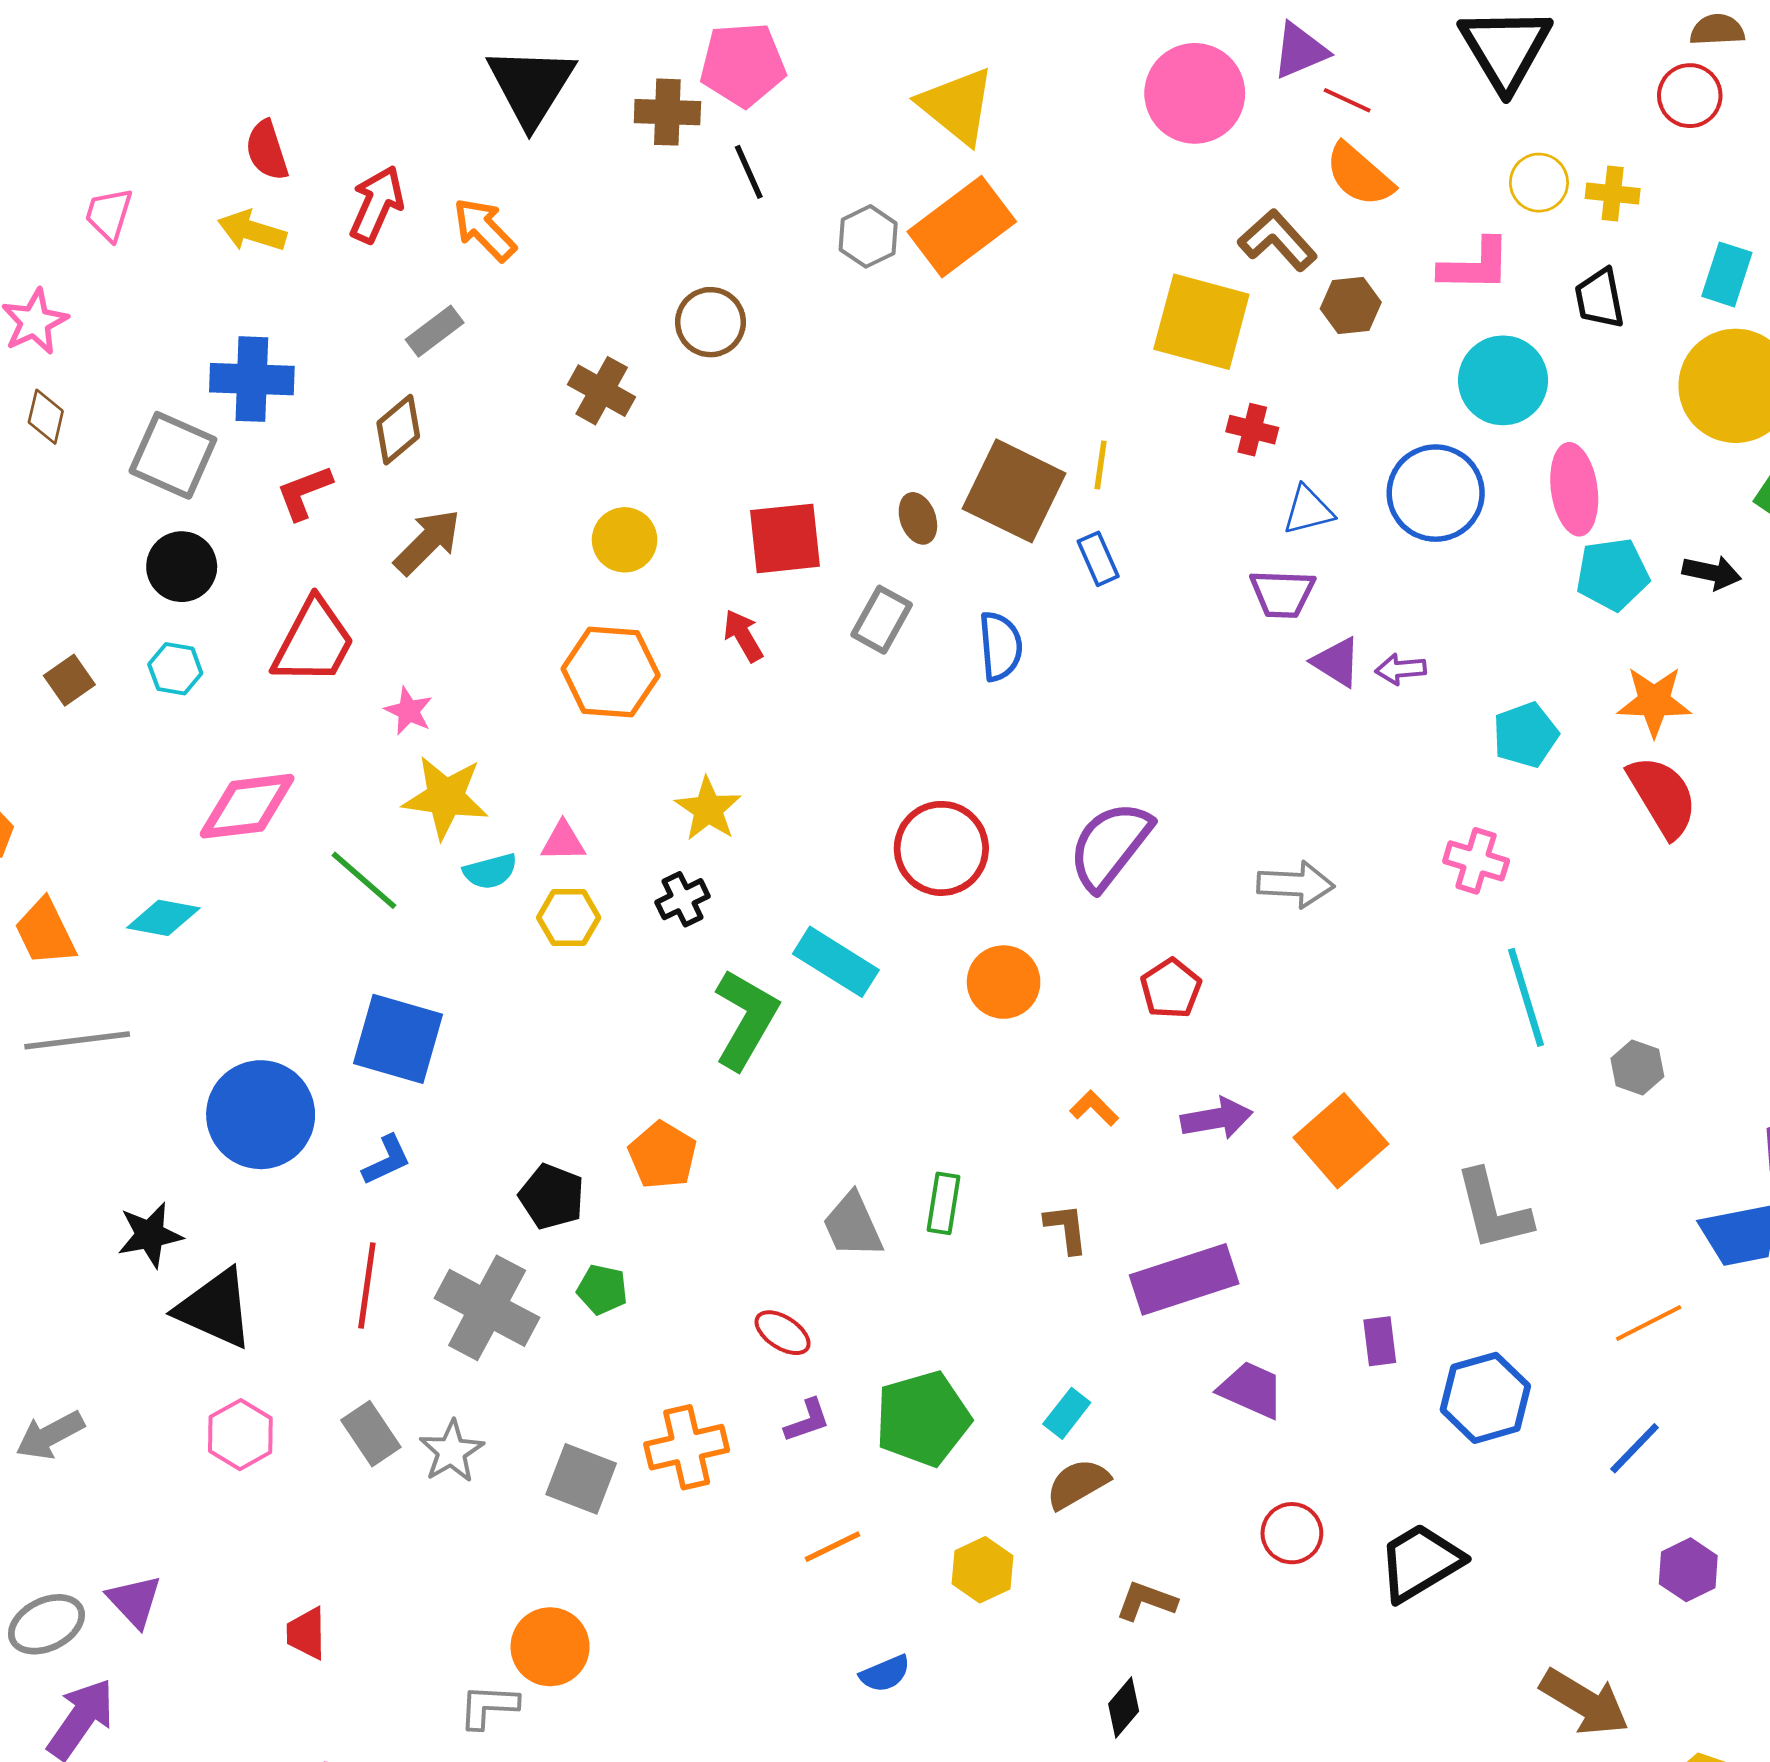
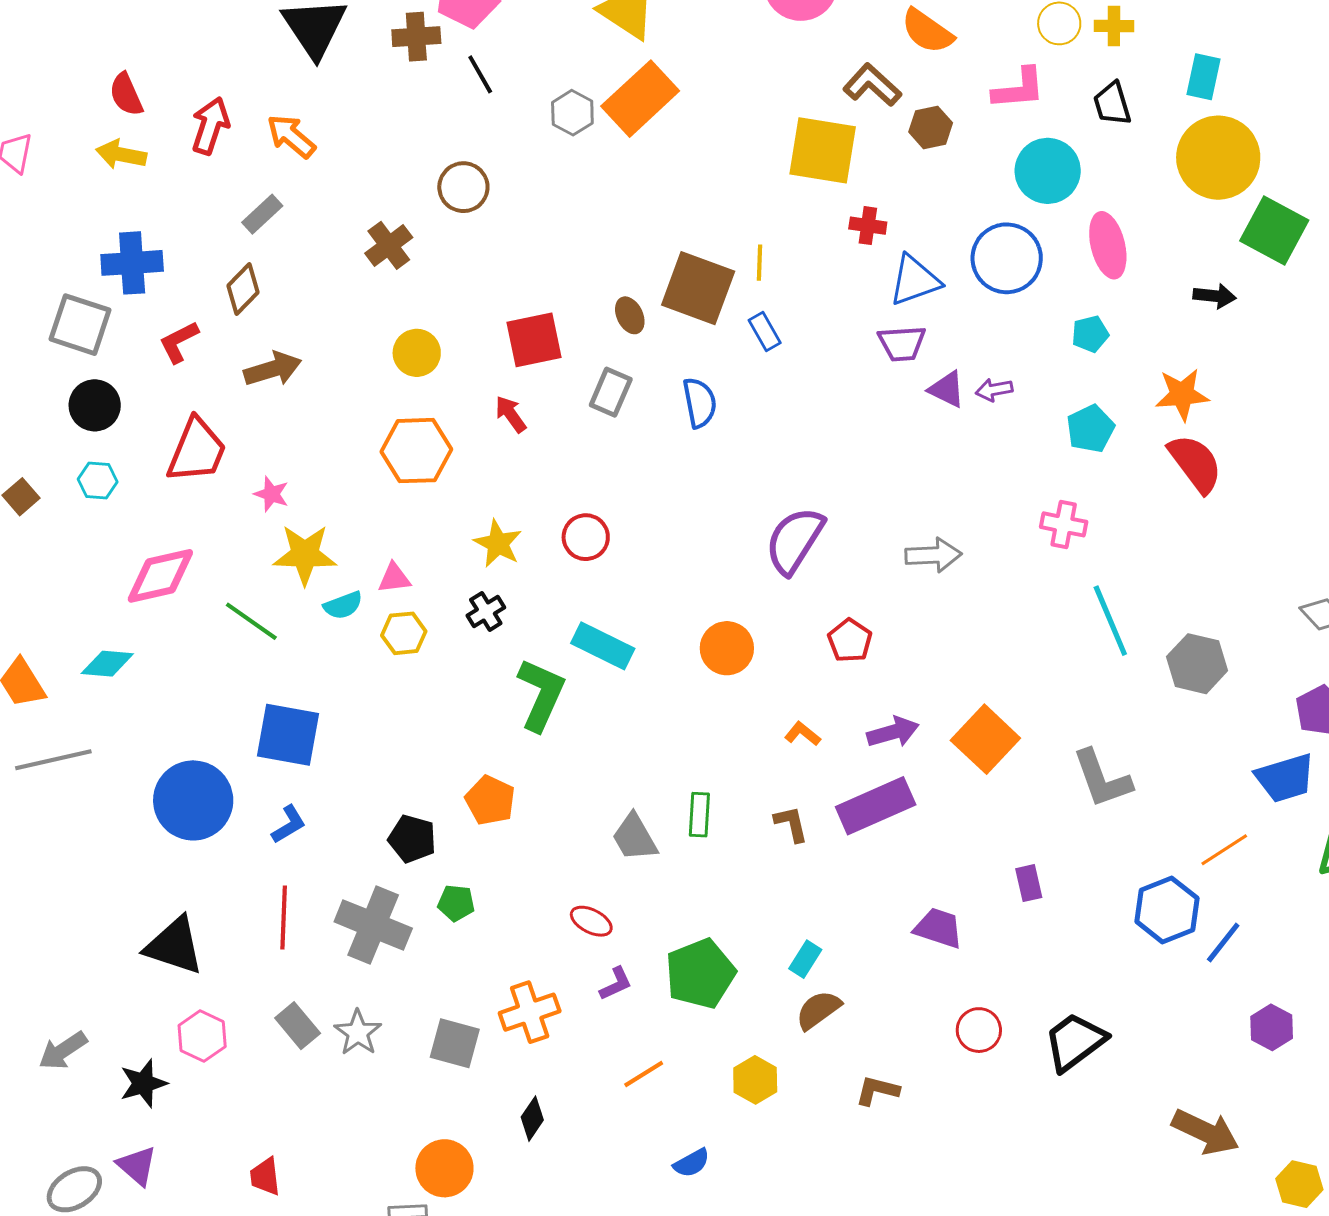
brown cross: (602, 391) -> (389, 245), turned 30
blue triangle: (1308, 510) -> (915, 280), size x1.4
brown arrow: (427, 542) -> (273, 369), turned 34
cyan pentagon: (1612, 574) -> (1090, 334), moved, size x0.7
red circle: (941, 848) -> (586, 537), moved, size x0.7
gray hexagon: (1637, 1068) -> (1197, 664), size x1.5
black star: (150, 1235) -> (143, 1083), moved
purple rectangle: (1184, 1279) -> (876, 806), moved
blue hexagon: (1485, 1398) -> (1167, 910), moved
black diamond: (1124, 1707) -> (532, 1119), moved

